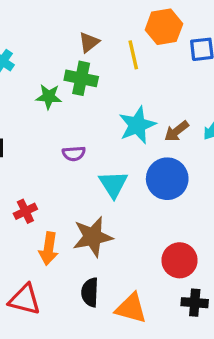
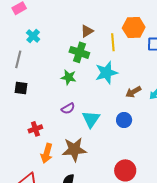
green star: (49, 97) -> (69, 77), moved
cyan star: (137, 125) -> (106, 73), moved
purple semicircle: (74, 154) -> (68, 108), moved, turned -32
blue circle: (167, 179) -> (124, 120), size x0.6

